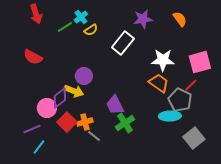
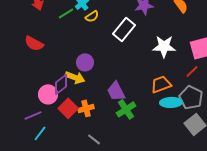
orange trapezoid: (159, 83) -> (161, 84), moved, turned -55
gray pentagon: (180, 100) -> (191, 97), moved
gray line: (94, 136) -> (94, 139), moved

